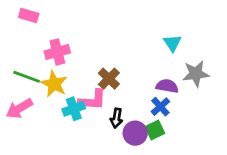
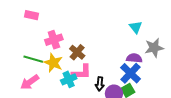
brown cross: (109, 79) -> (77, 52), moved
blue cross: (160, 107) -> (131, 73), size x1.5

